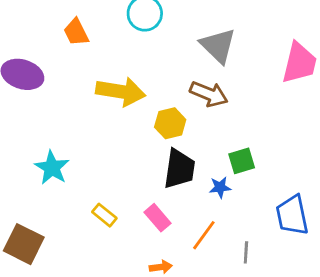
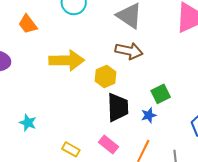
cyan star: (52, 168) -> (28, 123), size x0.7

